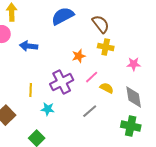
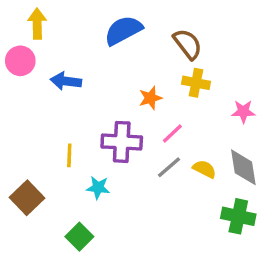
purple cross: (62, 82) -> (122, 142), turned 30
yellow semicircle: (107, 88) -> (204, 169), moved
gray line: (90, 111) -> (169, 167), moved

